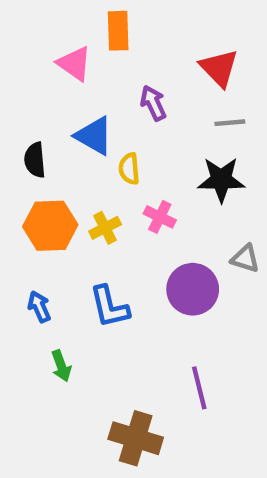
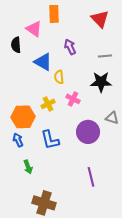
red triangle: (219, 68) -> (100, 19), moved
black semicircle: (35, 160) -> (16, 45), moved
orange hexagon: (50, 226) -> (23, 117), moved
brown cross: (136, 438) -> (44, 203), moved

